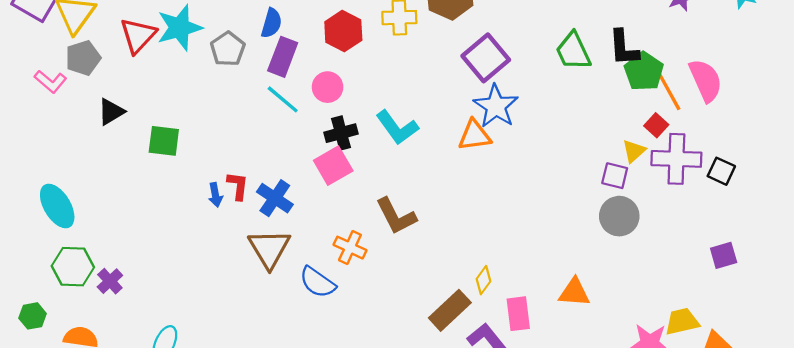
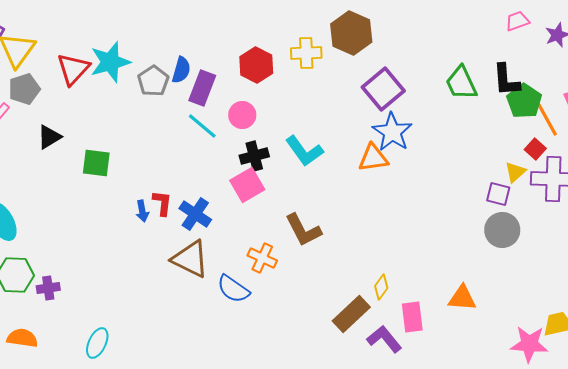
blue semicircle: (271, 23) -> (181, 70), moved
brown triangle: (269, 249) -> (190, 259), turned -33
purple cross: (110, 281) -> (48, 288), turned 35

